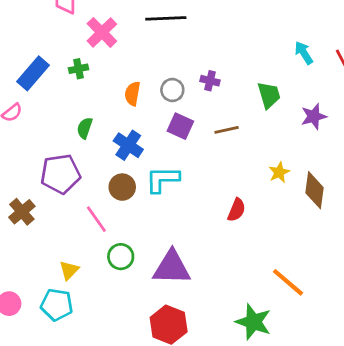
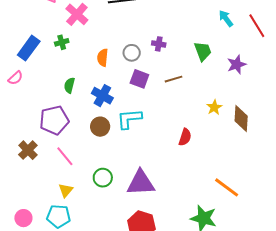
pink line: (96, 219) -> (65, 156), moved

